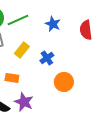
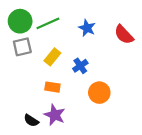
red semicircle: (86, 30) -> (124, 35), turned -36
orange rectangle: (12, 78) -> (52, 87), moved

